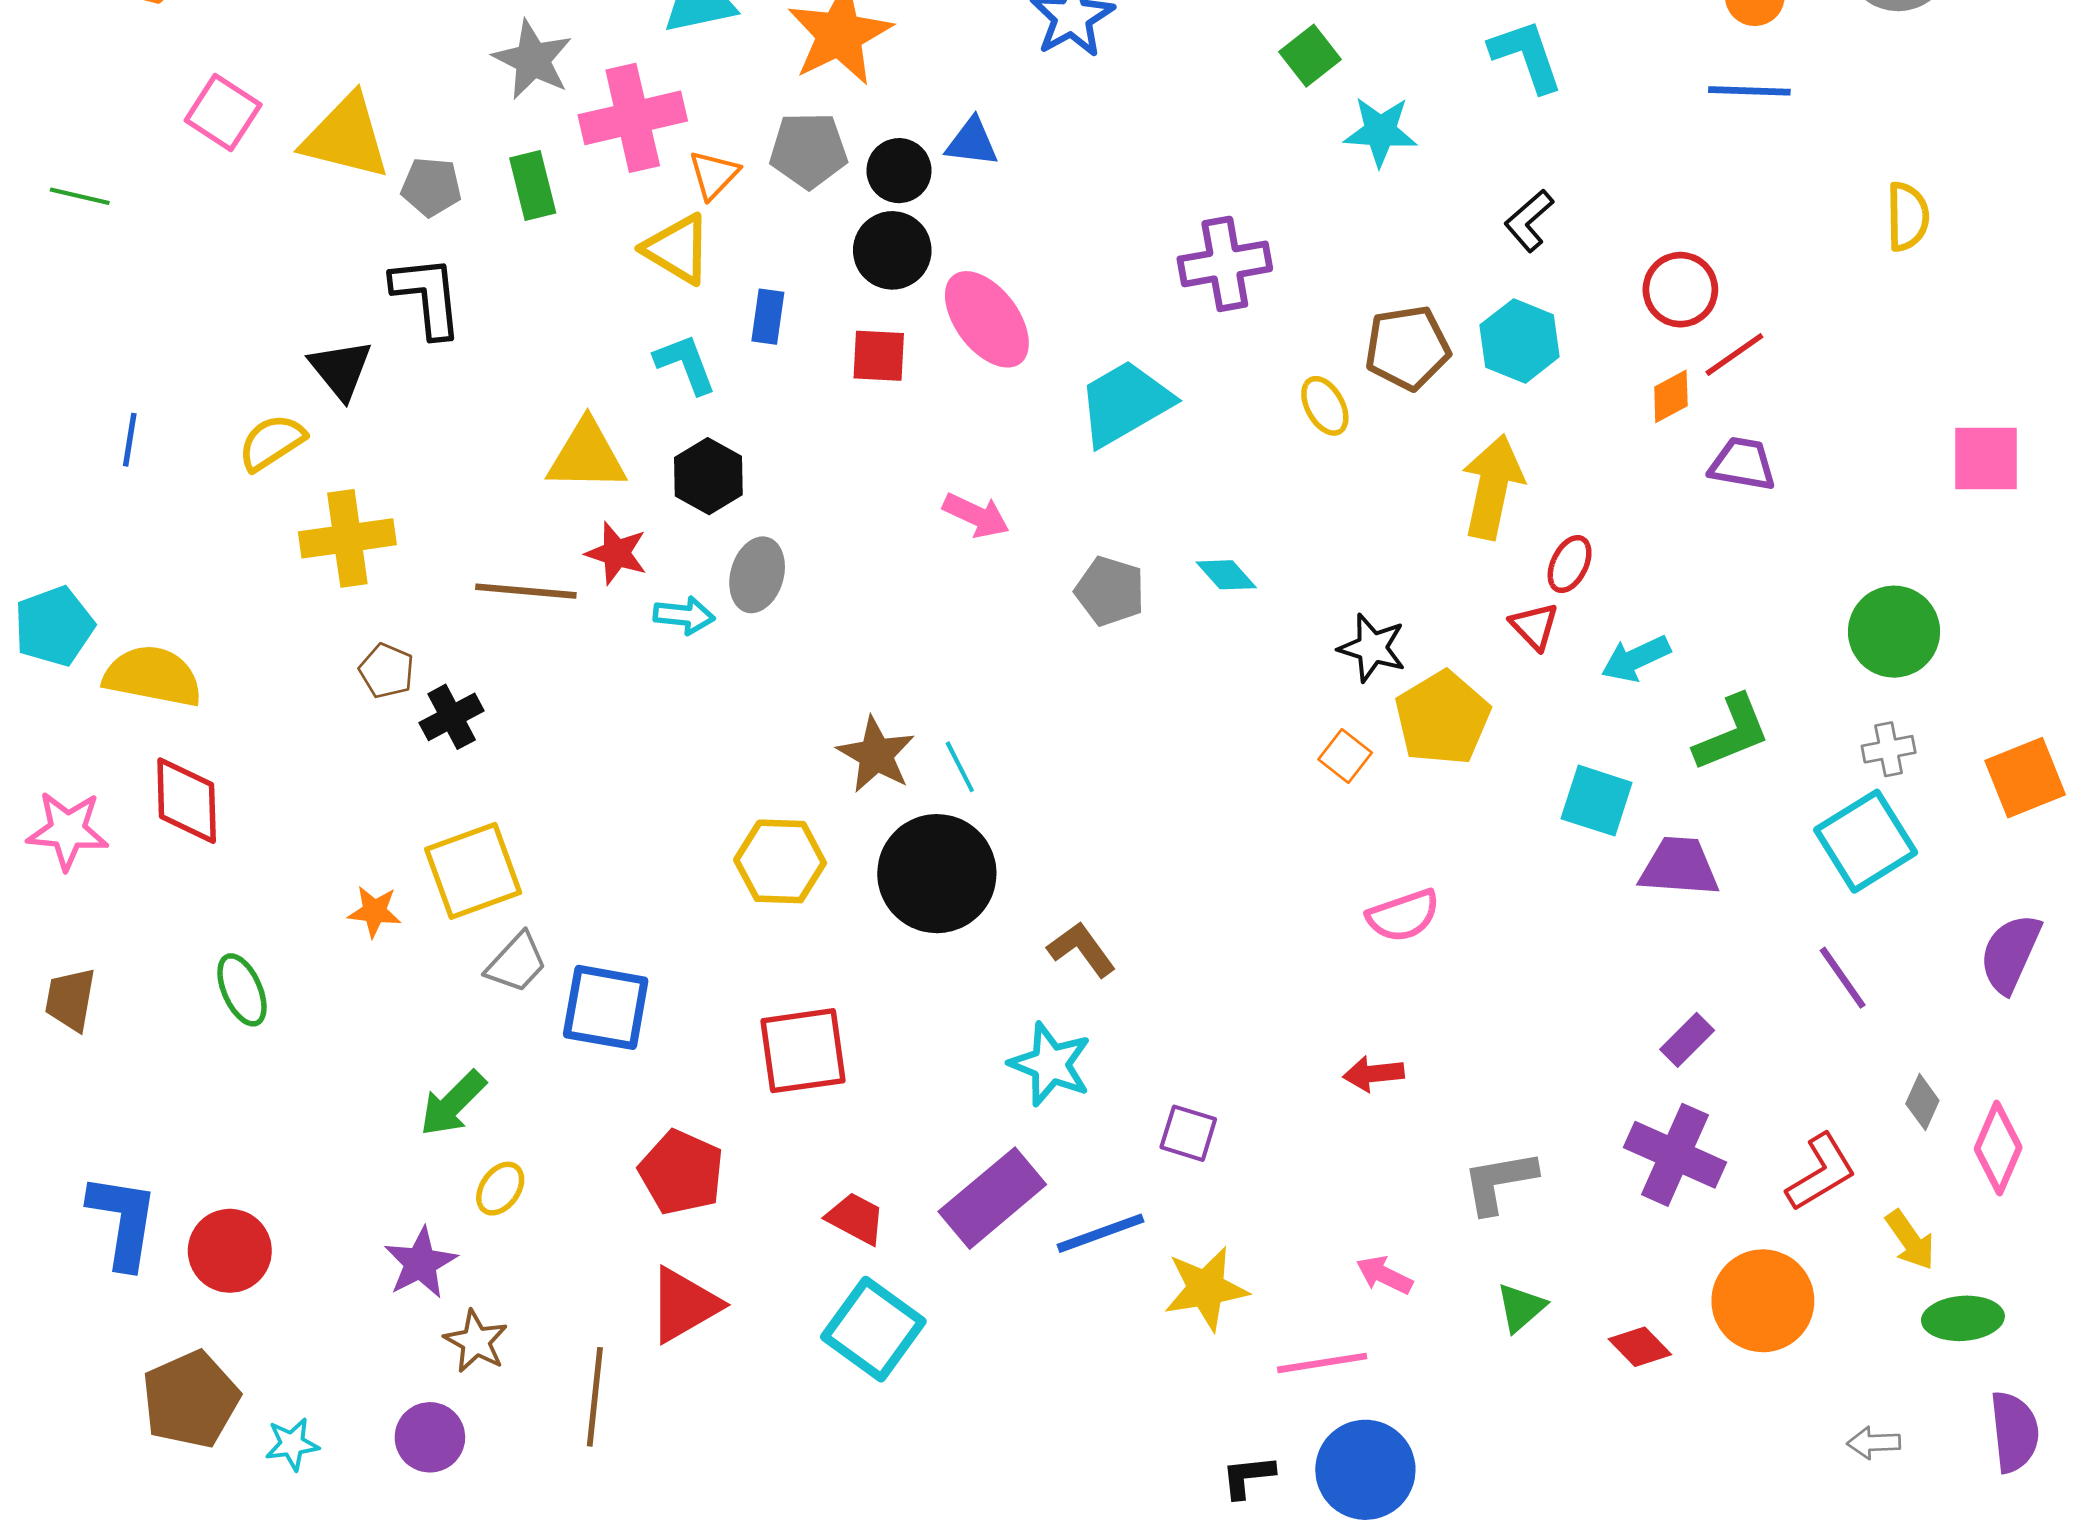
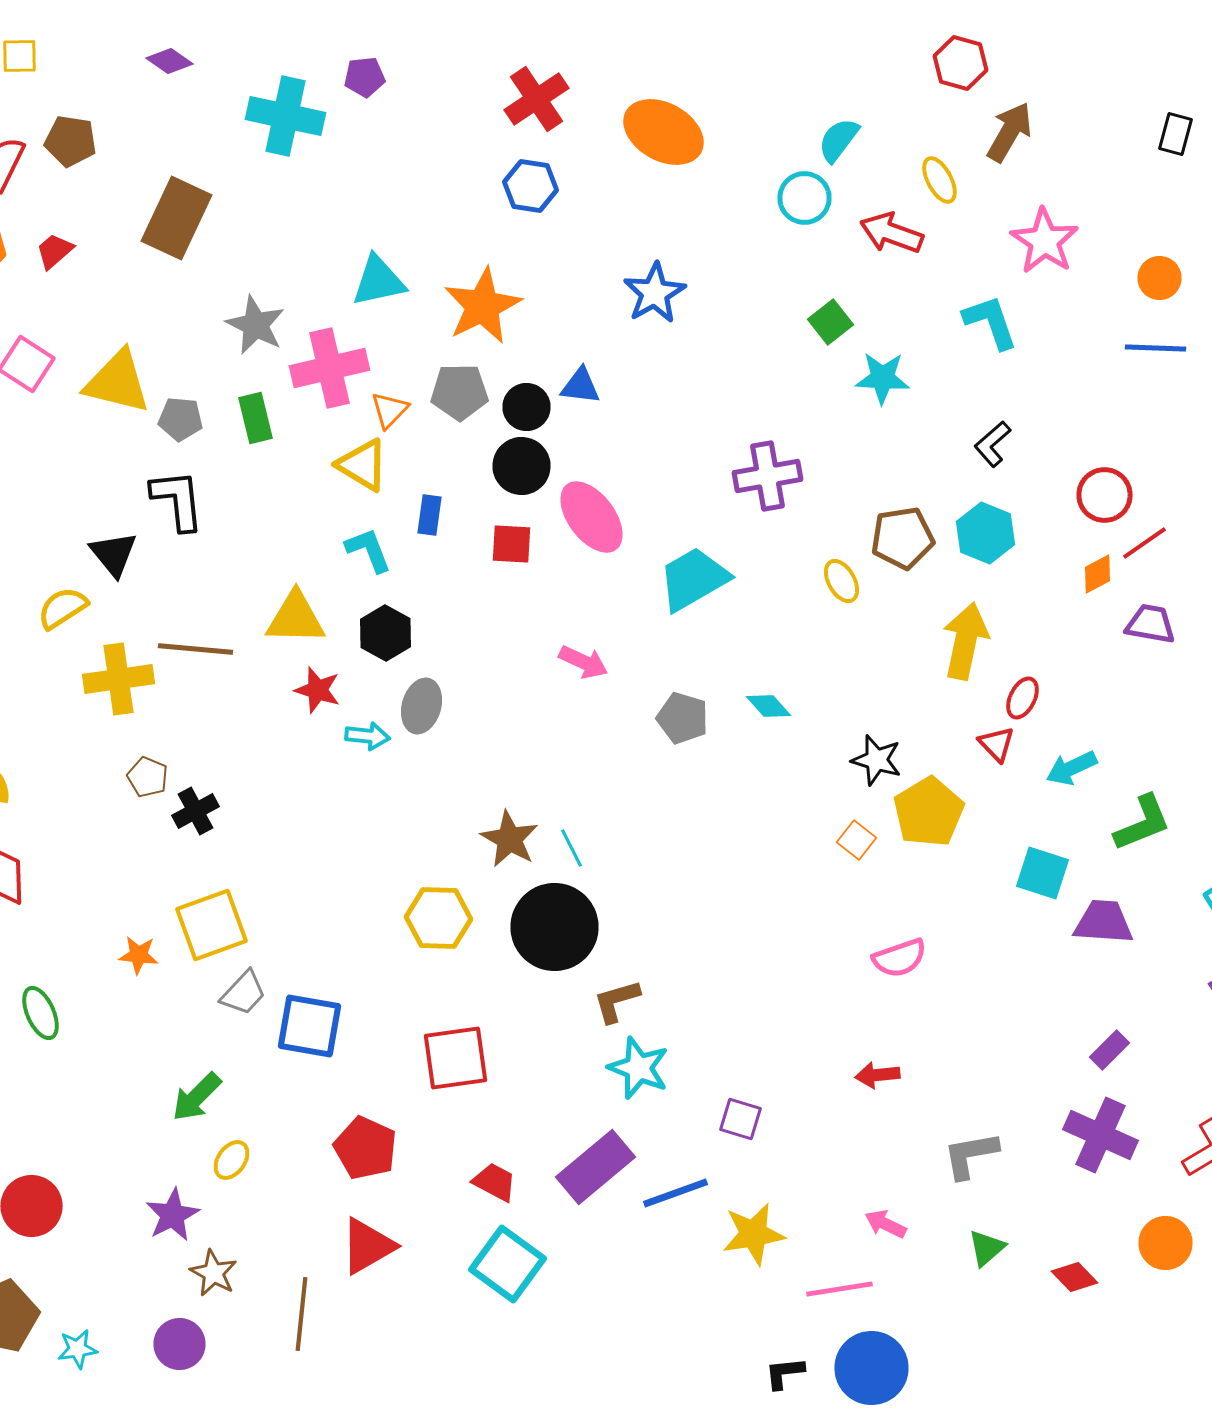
brown line: (526, 591) -> (196, 649), moved
brown L-shape: (1082, 949) -> (616, 1001), moved, turned -70
orange circle: (1763, 1301) -> (1166, 1243), size x0.7

